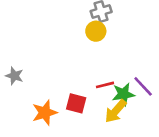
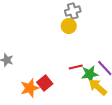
red square: (76, 103) -> (45, 83), moved, turned 35
yellow arrow: (116, 111) -> (98, 87), moved, turned 90

